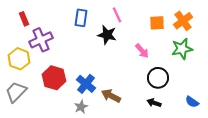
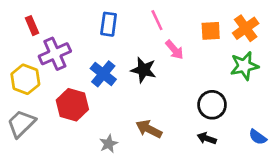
black star: (107, 35) -> (144, 70), moved
pink arrow: (142, 51) -> (174, 50), moved
blue cross: (86, 84) -> (103, 74), moved

